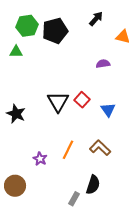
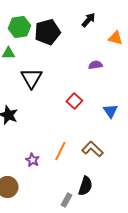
black triangle: (58, 102) -> (31, 78), moved
blue triangle: (108, 110) -> (110, 111), moved

